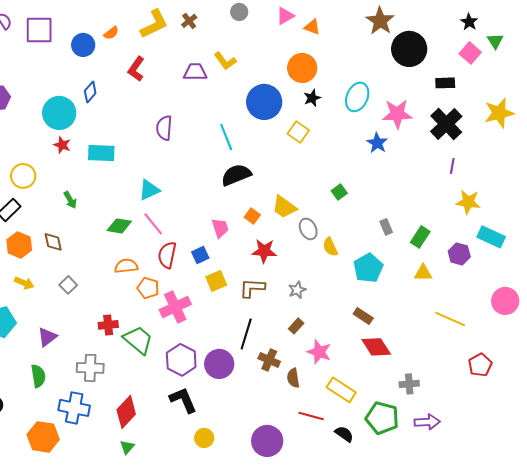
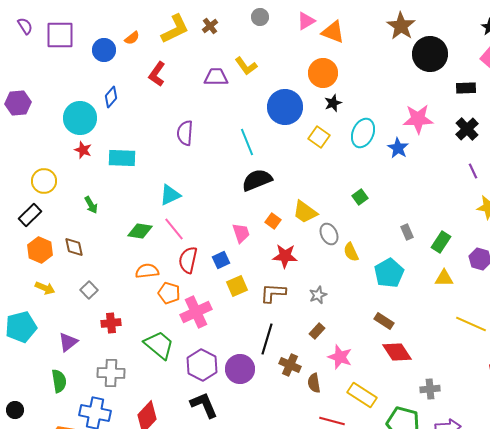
orange triangle: (312, 27) -> (333, 32), size x1.4
cyan ellipse: (357, 97) -> (363, 133), moved
black cross: (446, 124) -> (467, 129), size x0.7
purple line: (452, 166) -> (473, 171), turned -35
red cross: (108, 325) -> (111, 323), moved

